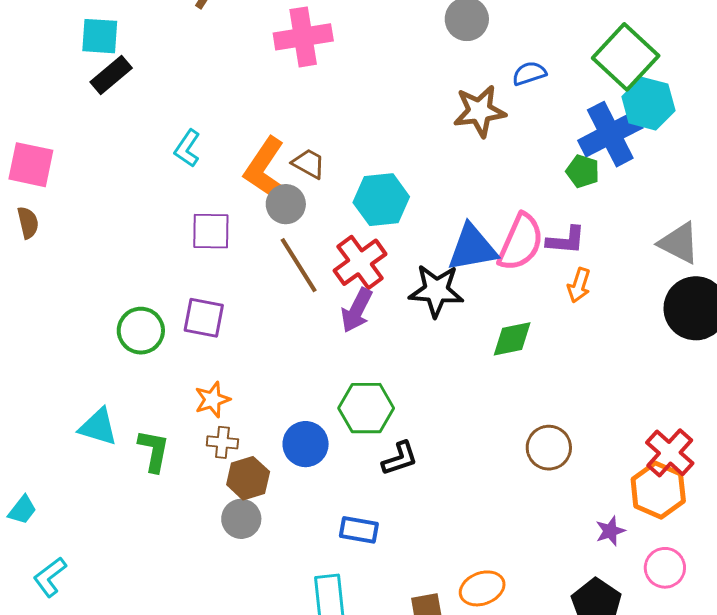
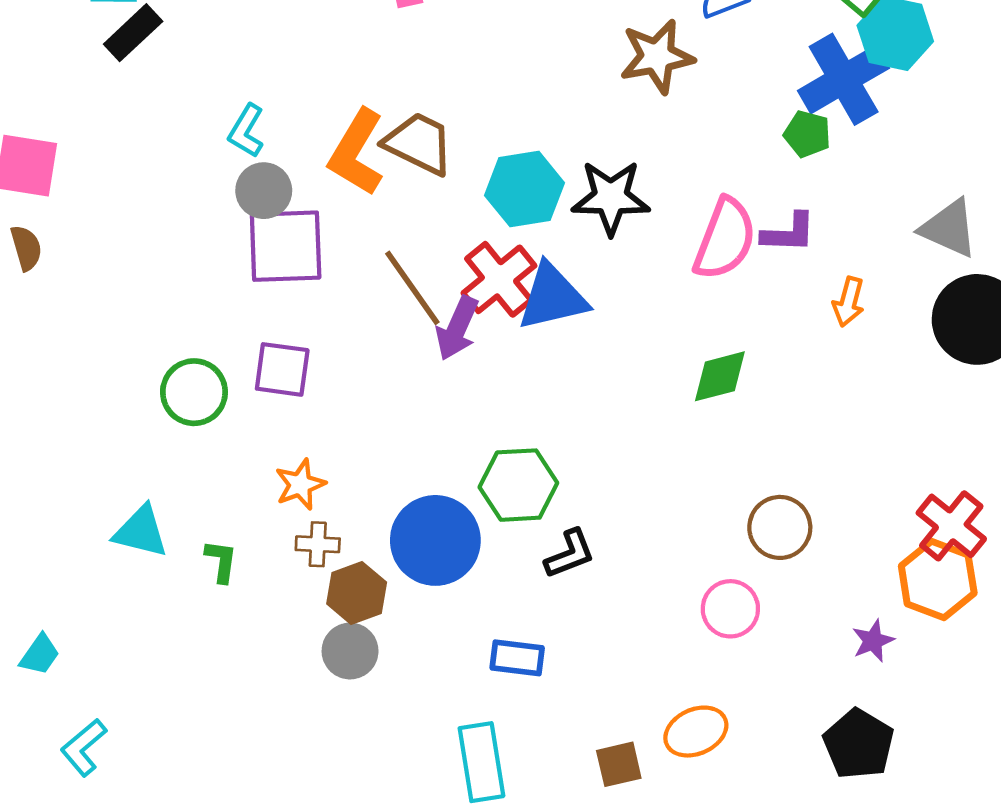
brown trapezoid: (309, 164) -> (419, 143), size x1.5
gray circle: (286, 204) -> (264, 191), moved
purple square: (211, 231) -> (286, 246), size x1.4
blue triangle: (472, 248) -> (553, 297), moved
orange arrow: (579, 285) -> (849, 302), moved
black star: (436, 291) -> (611, 197), moved
purple arrow: (357, 310) -> (457, 328), moved
blue circle: (306, 444) -> (435, 540), size x1.4
green L-shape: (154, 451) -> (221, 561), size x0.7
pink circle: (665, 568) -> (730, 609), moved

